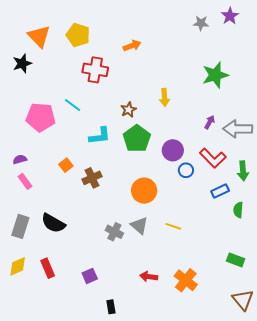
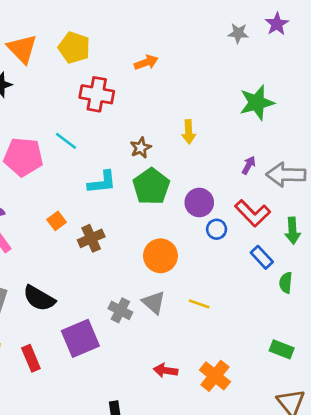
blue rectangle: (220, 191) -> (262, 257), turned 72
purple square: (90, 276) -> (80, 338), moved, size x1.8

